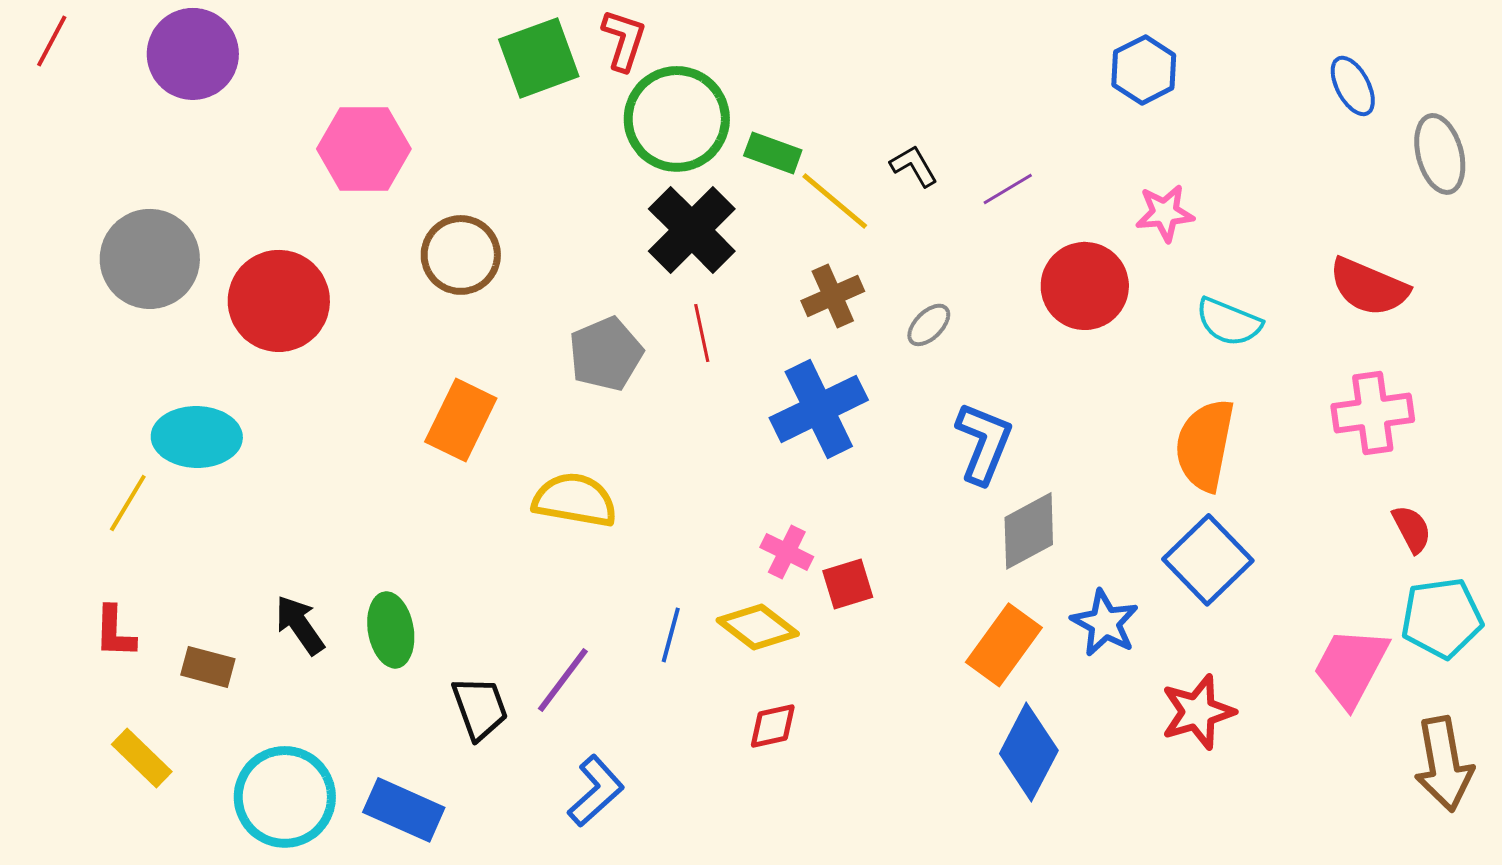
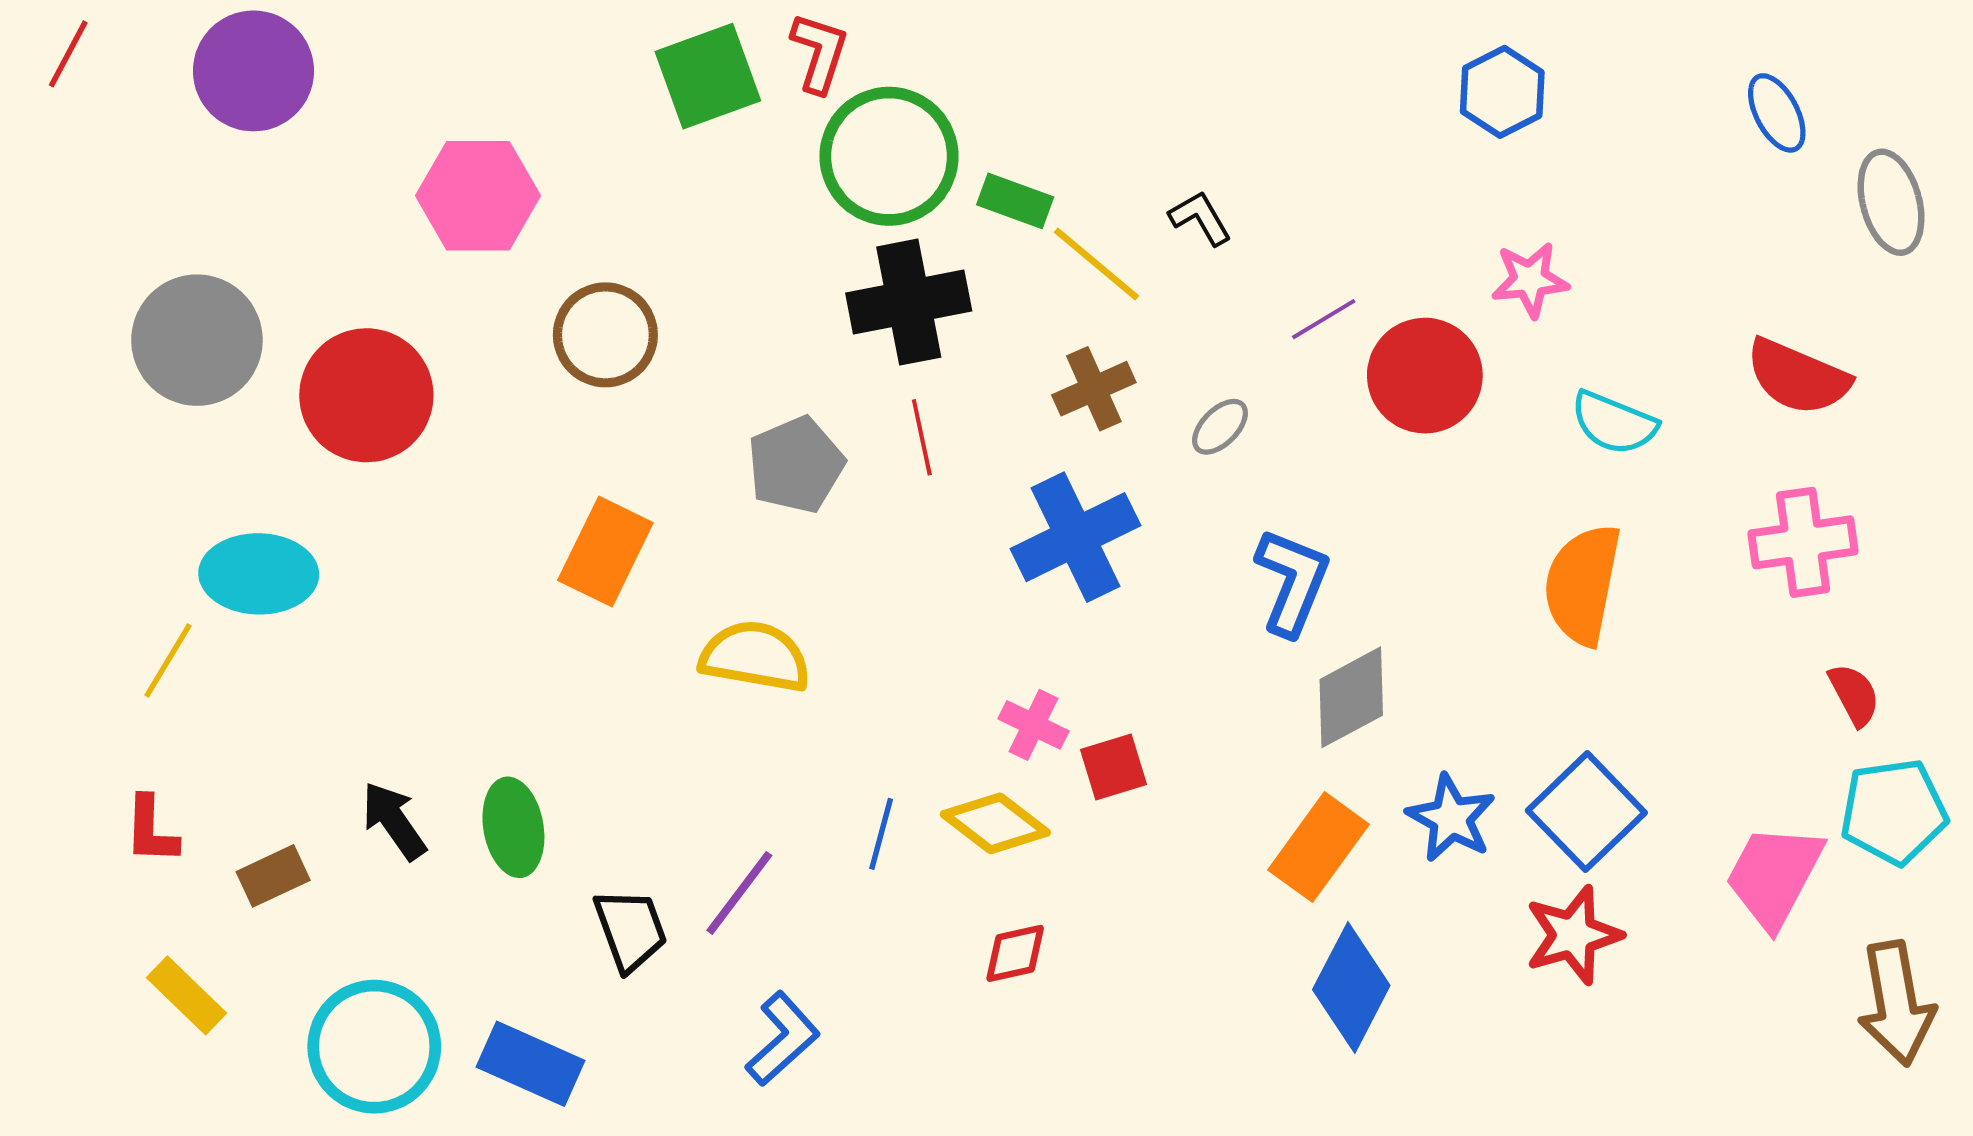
purple line: (1008, 189) -> (1324, 319), moved
black cross: (692, 230) -> (909, 302), turned 34
blue square: (1208, 560) -> (1586, 812), moved
brown rectangle: (208, 667) -> (273, 876), turned -40

